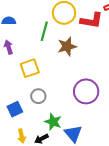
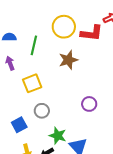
green line: (44, 31) -> (34, 45), moved
purple circle: (86, 91) -> (89, 104), size x0.6

